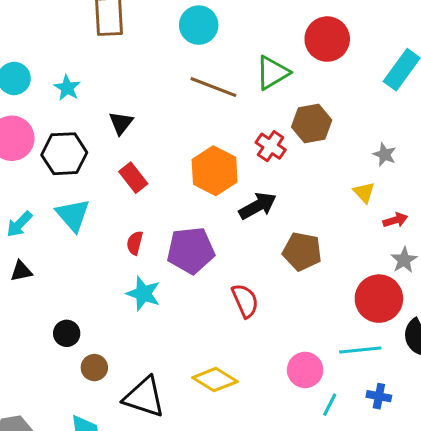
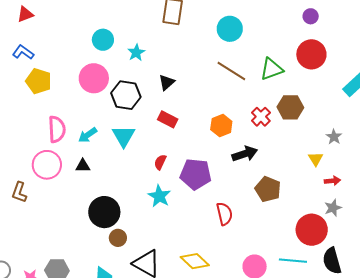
orange hexagon: (215, 171) -> (221, 125), size x0.7
red rectangle: (133, 178) -> (168, 119), turned -36
black circle: (67, 333) -> (104, 212), size x1.8

